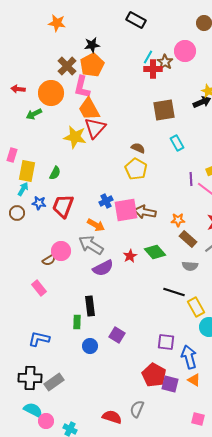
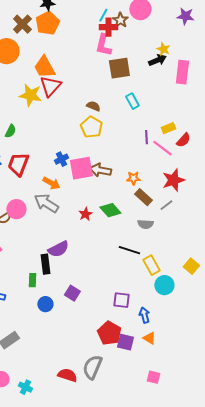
pink L-shape: (82, 87) -> (103, 45), moved
purple semicircle: (103, 268) -> (58, 249), moved
blue arrow: (189, 357) -> (144, 315), size x0.7
gray semicircle: (137, 409) -> (92, 367), size x1.4

